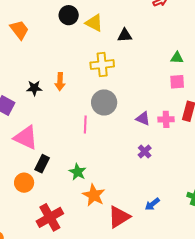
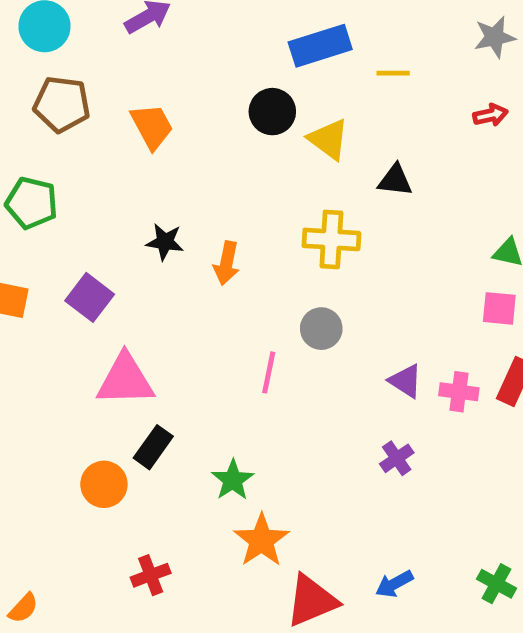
black star: (34, 88) -> (165, 242), moved
gray circle: (104, 102) -> (321, 329), size x0.7
pink triangle: (26, 138) -> (125, 380), turned -36
red cross: (50, 217) -> (151, 575), size x0.6

